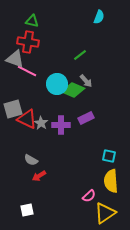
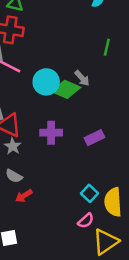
green line: (80, 55) -> (107, 47), moved, turned -40
purple rectangle: (86, 118) -> (94, 138), moved
gray star: (41, 123) -> (13, 146), moved
cyan square: (109, 156) -> (89, 193), moved, turned 32

